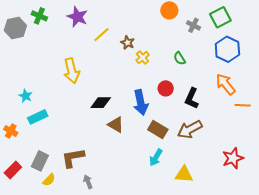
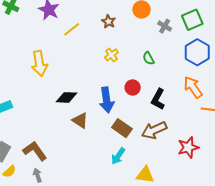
brown star: (127, 43) -> (109, 22), moved
brown L-shape: (73, 158) -> (35, 151), turned 60
red star: (233, 158) -> (188, 147), moved
gray arrow: (88, 182) -> (37, 175), moved

